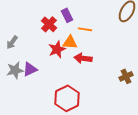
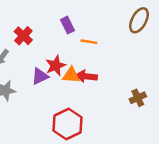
red cross: (49, 24) -> (23, 36), moved
orange triangle: (70, 42) -> (71, 75), moved
purple triangle: (30, 69) -> (40, 76), moved

